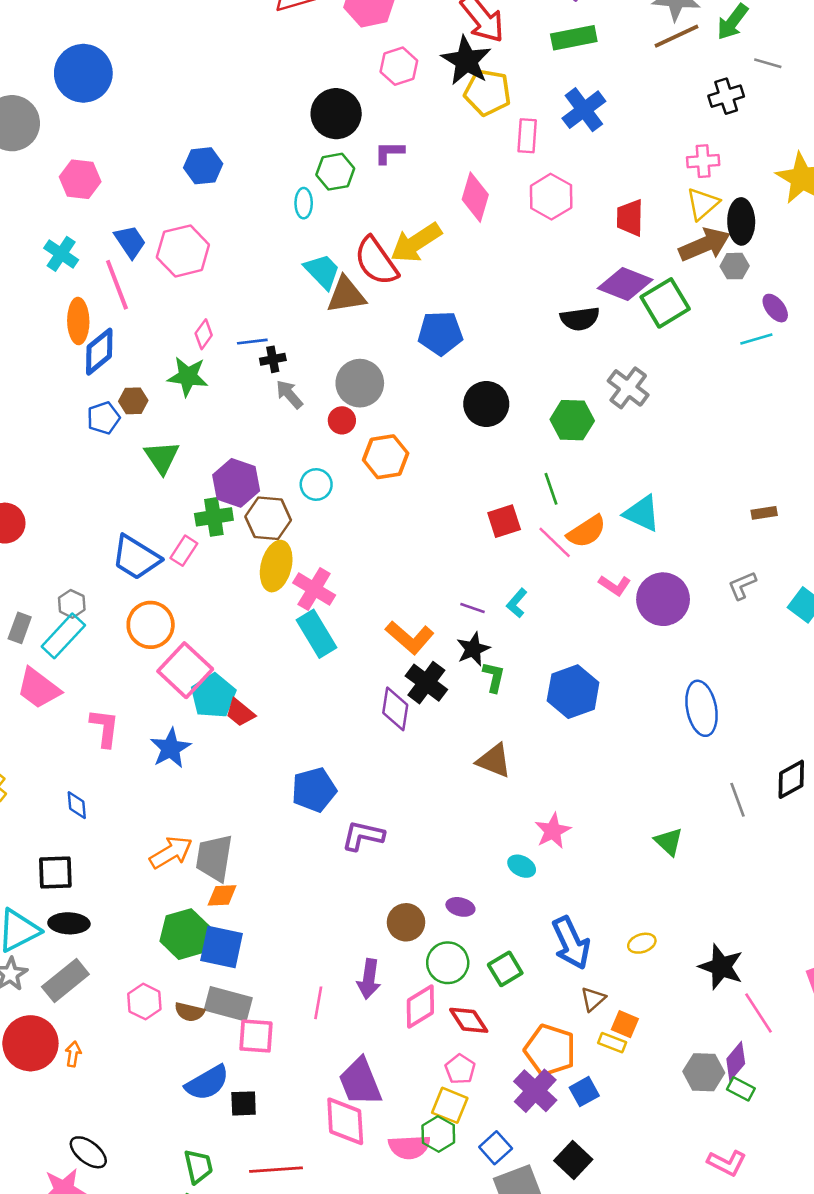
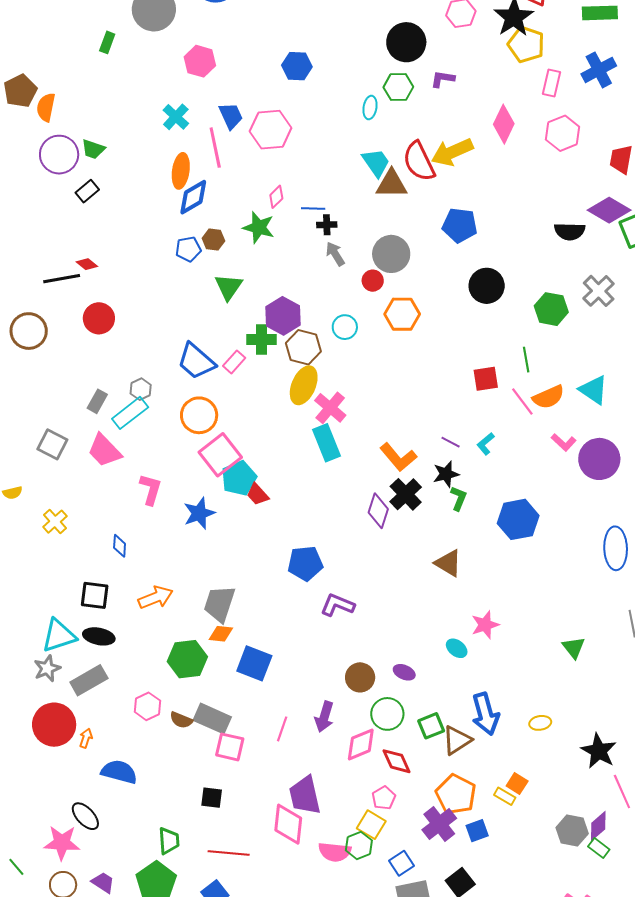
orange arrow: (171, 852) -> (156, 597), moved
blue square: (222, 947) -> (254, 663), moved
brown triangle: (593, 999) -> (457, 740), moved, size x1.5
blue semicircle: (207, 1083) -> (119, 772), moved, turned -144

